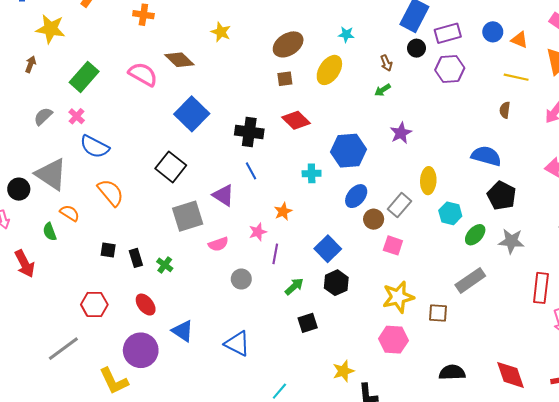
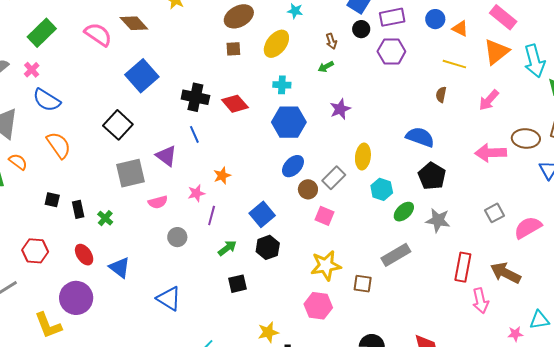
red diamond: (296, 120) -> (235, 104), moved
cyan cross: (312, 173) -> (282, 85), moved
blue triangle: (183, 331) -> (120, 268), moved

